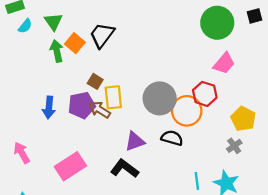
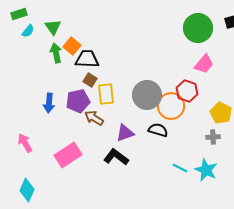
black trapezoid: (102, 35) -> (87, 59), moved, turned 55
brown arrow: (100, 110) -> (94, 118), moved
gray cross: (234, 146) -> (213, 137), turned 32
cyan line: (197, 181) -> (180, 168), turned -56

